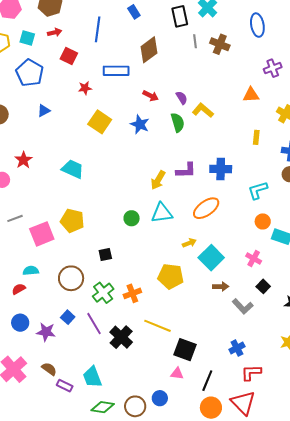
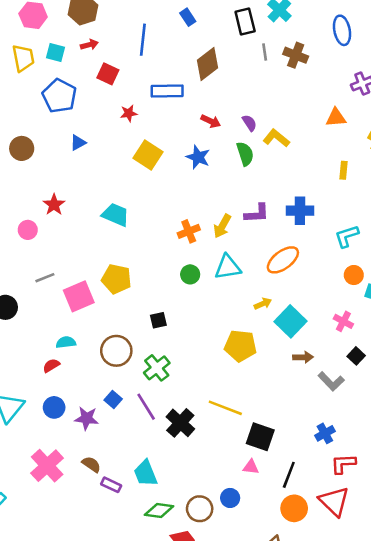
orange cross: (132, 293) -> (189, 231), moved

